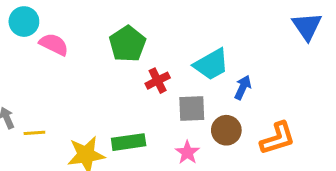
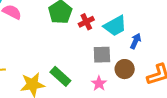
red cross: (158, 81) -> (86, 22), moved
green rectangle: (129, 142) -> (60, 76), turned 50

